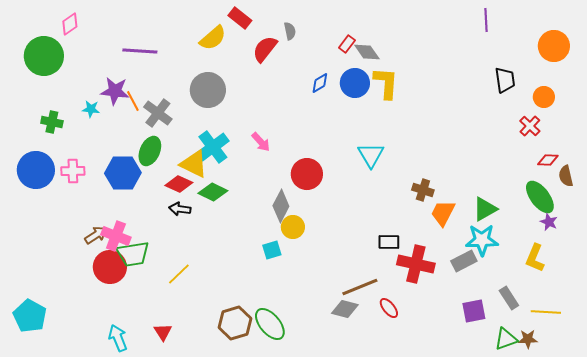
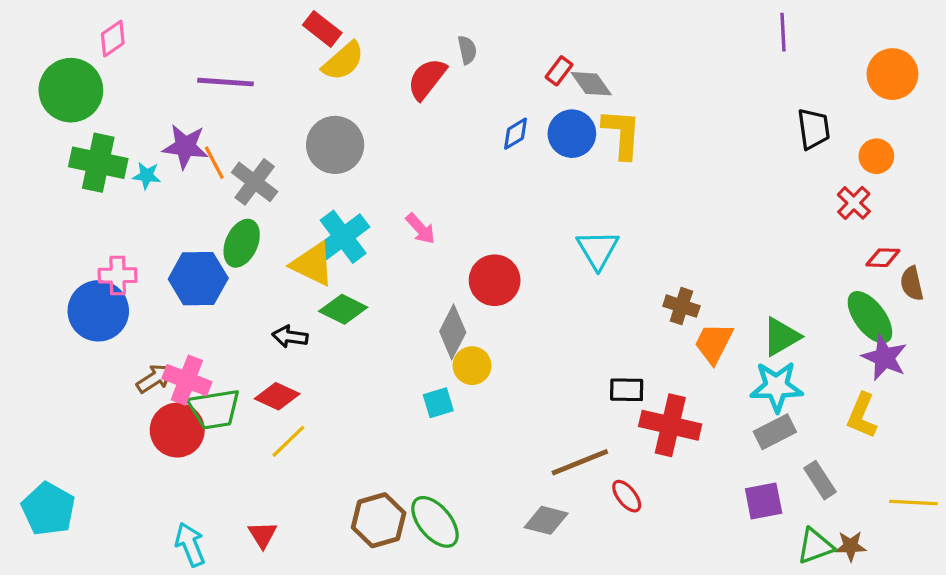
red rectangle: (240, 18) -> (322, 29), moved
green cross: (52, 122) -> (98, 163), moved, size x1.6
blue circle: (36, 170) -> (98, 311), moved
red diamond: (179, 184) -> (277, 396), moved
purple star: (549, 222) -> (884, 358), size x1.6
gray rectangle: (464, 261) -> (775, 432), moved
gray diamond: (345, 309) -> (546, 520), moved
yellow line: (546, 312) -> (913, 503), moved

